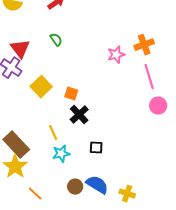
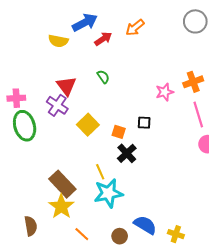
black square: (96, 148) -> (144, 123), moved
cyan star: (61, 154) -> (108, 193), size x1.6
brown circle: (75, 187) -> (120, 236), moved

